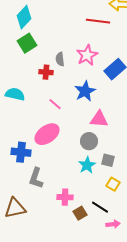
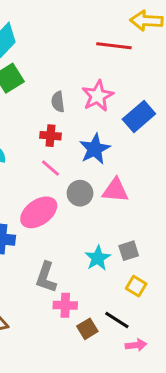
red cross: (46, 72) -> (50, 136), moved
gray circle: (89, 141) -> (80, 193), moved
gray square: (108, 160) -> (129, 251), turned -32
gray L-shape: (36, 178) -> (46, 277), moved

